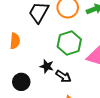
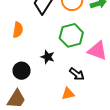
black arrow: (63, 76) -> (77, 74), moved

